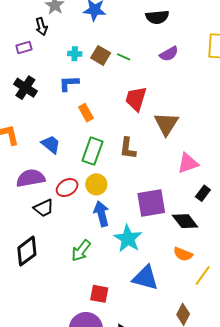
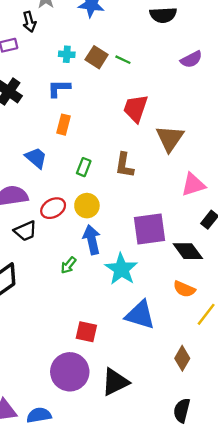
purple semicircle: (169, 54) -> (191, 59), moved
orange rectangle: (86, 113) -> (63, 125), moved, turned 42
green rectangle: (92, 151) -> (84, 167), size x0.6
green arrow: (81, 251) -> (68, 265), moved, size x0.7

